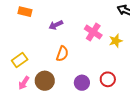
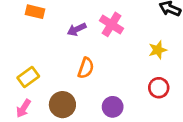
pink cross: (93, 32) -> (111, 24), moved
red circle: (108, 79) -> (159, 88), moved
pink arrow: (24, 83) -> (23, 108), moved

